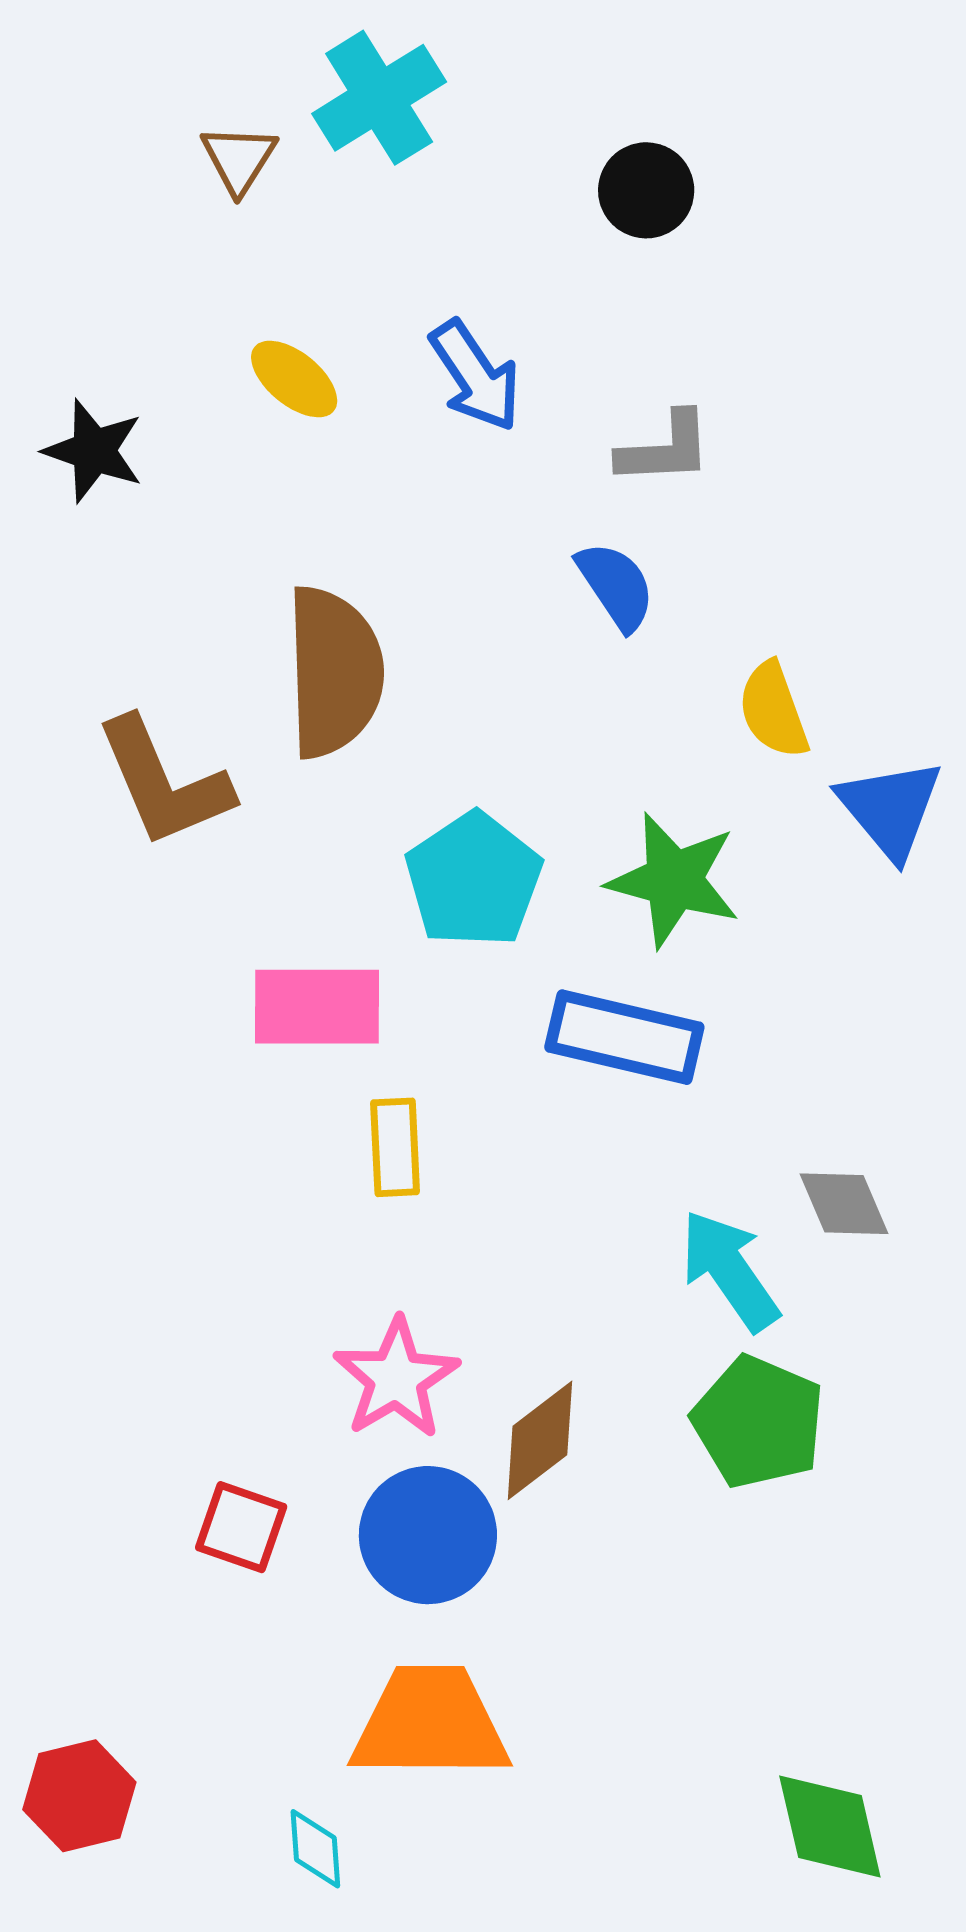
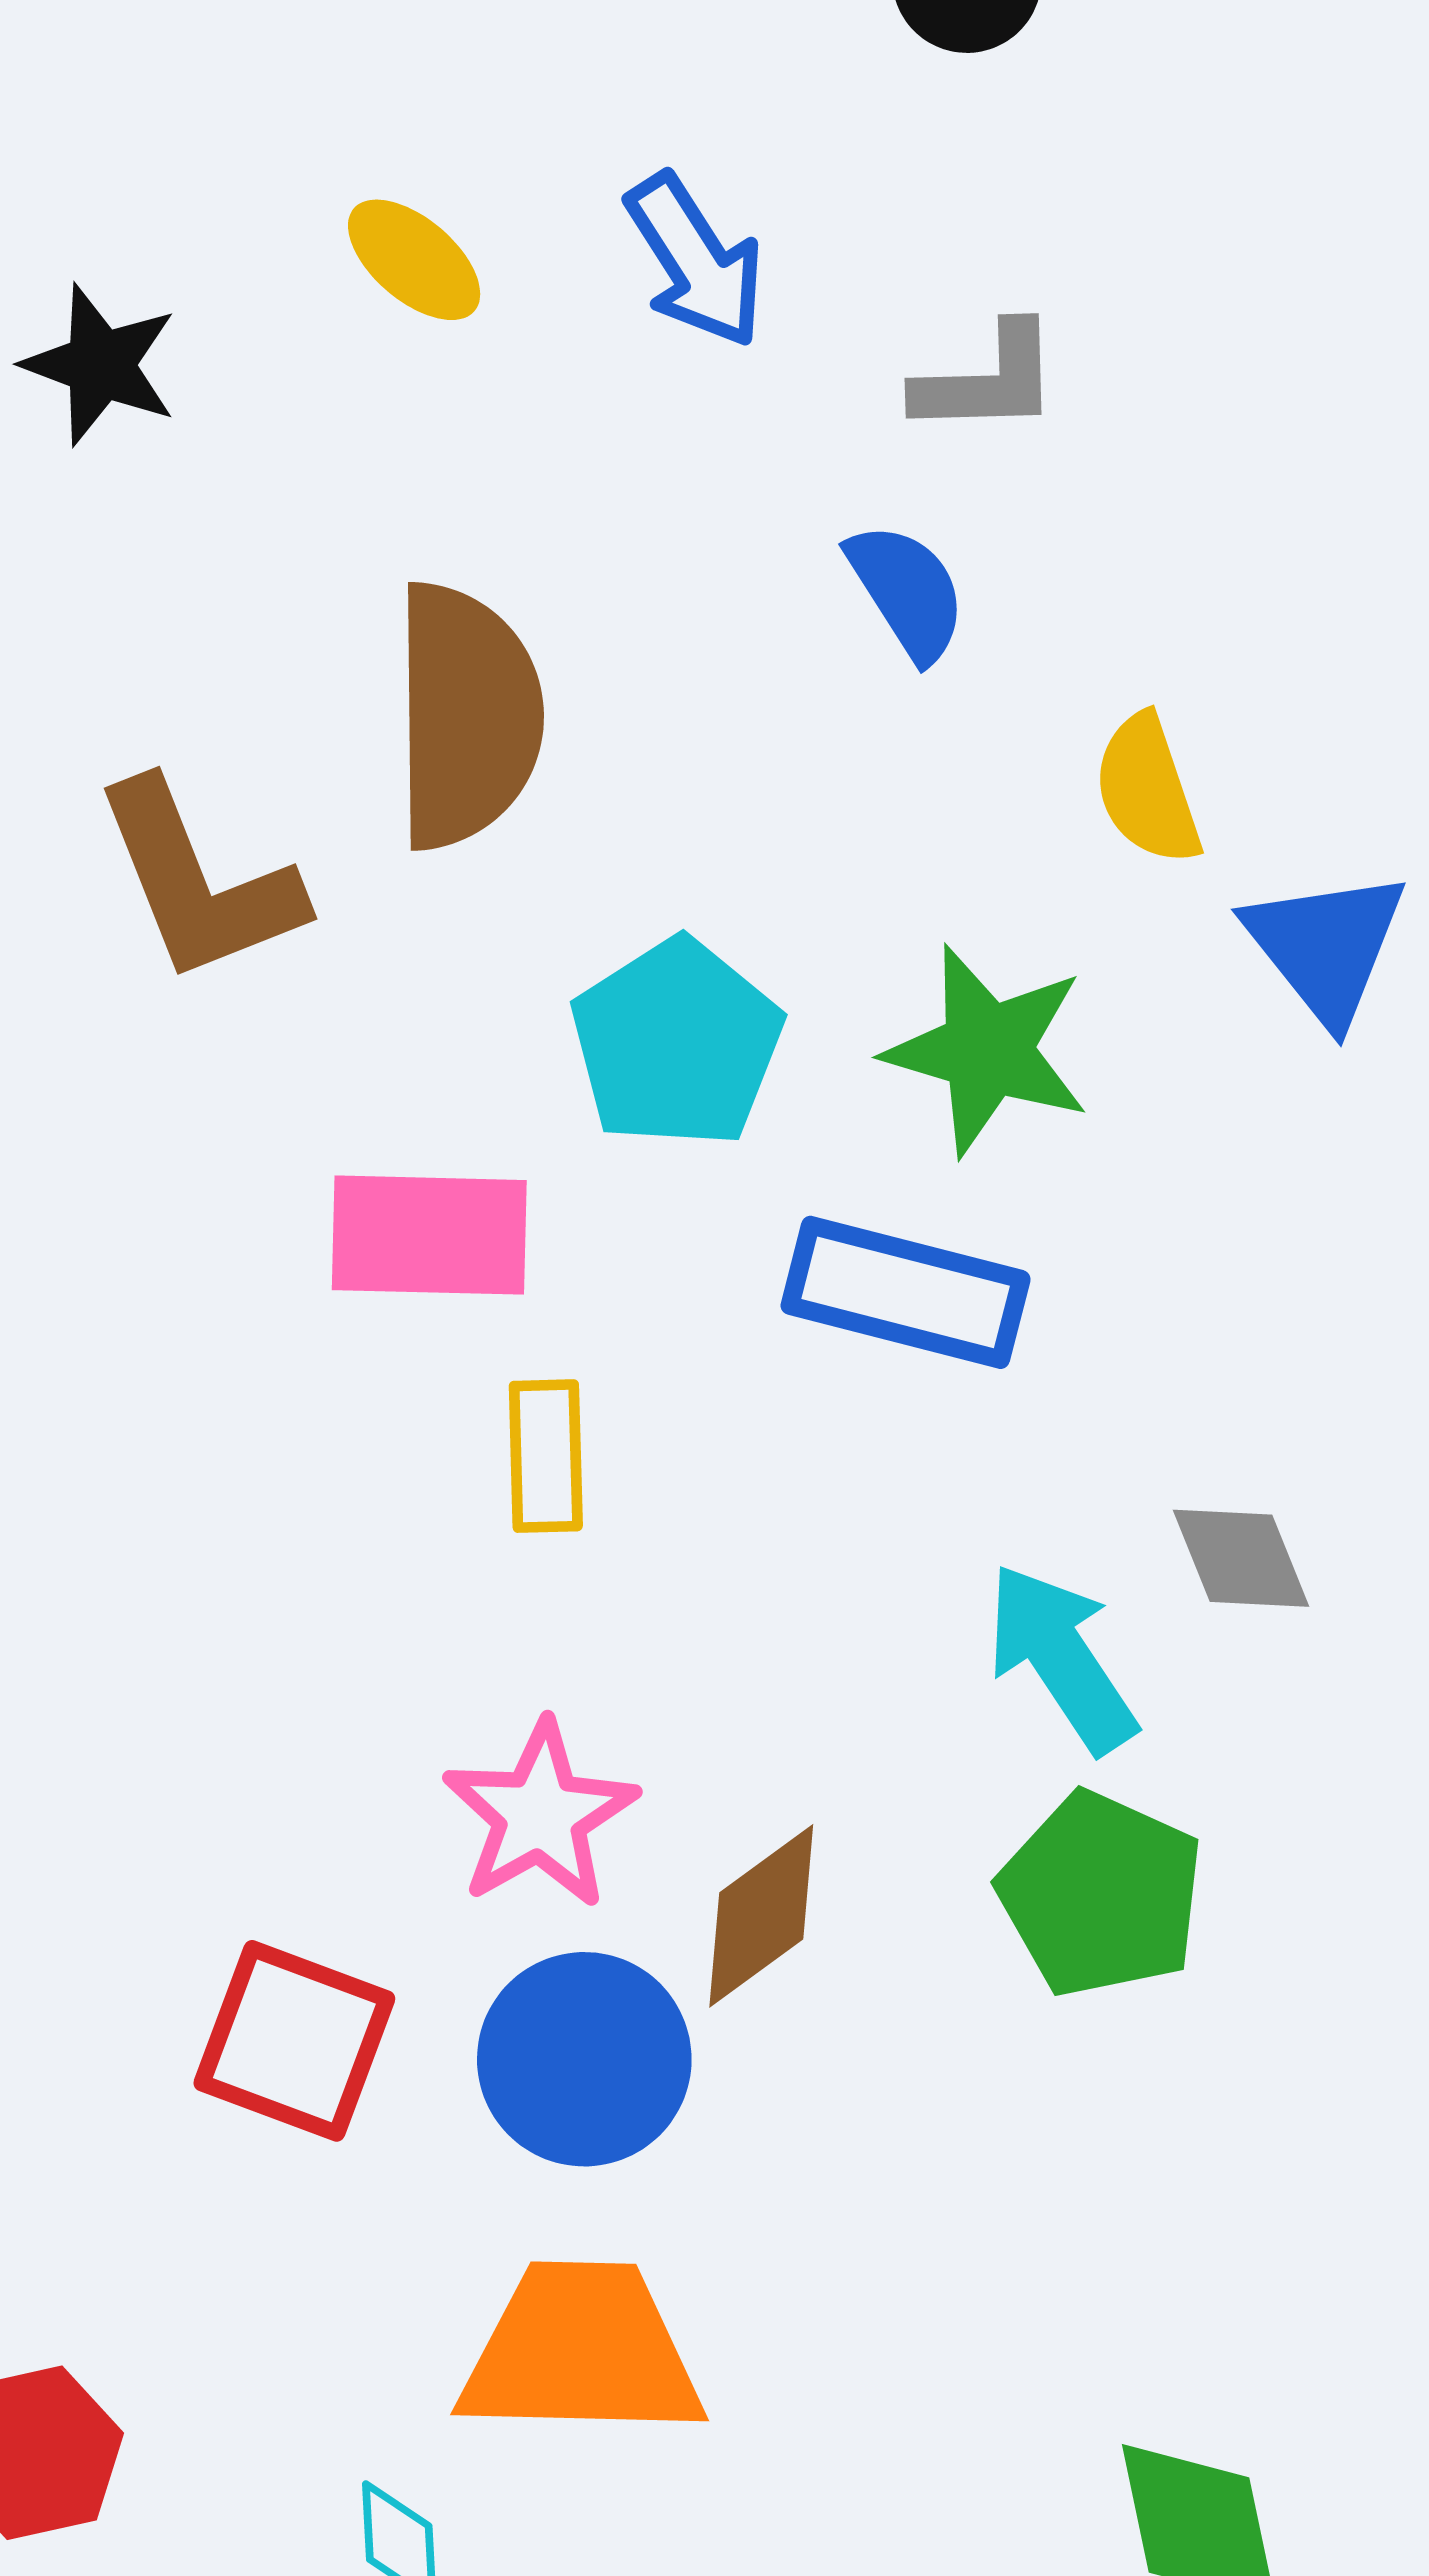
red square: (241, 1527) -> (294, 2041), size x1.4

